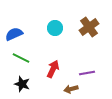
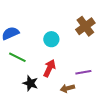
cyan circle: (55, 28) -> (51, 39), moved
black star: (22, 84) -> (30, 83), moved

